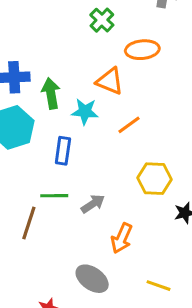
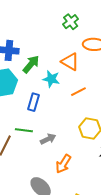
green arrow: (51, 93) -> (31, 64), turned 42

